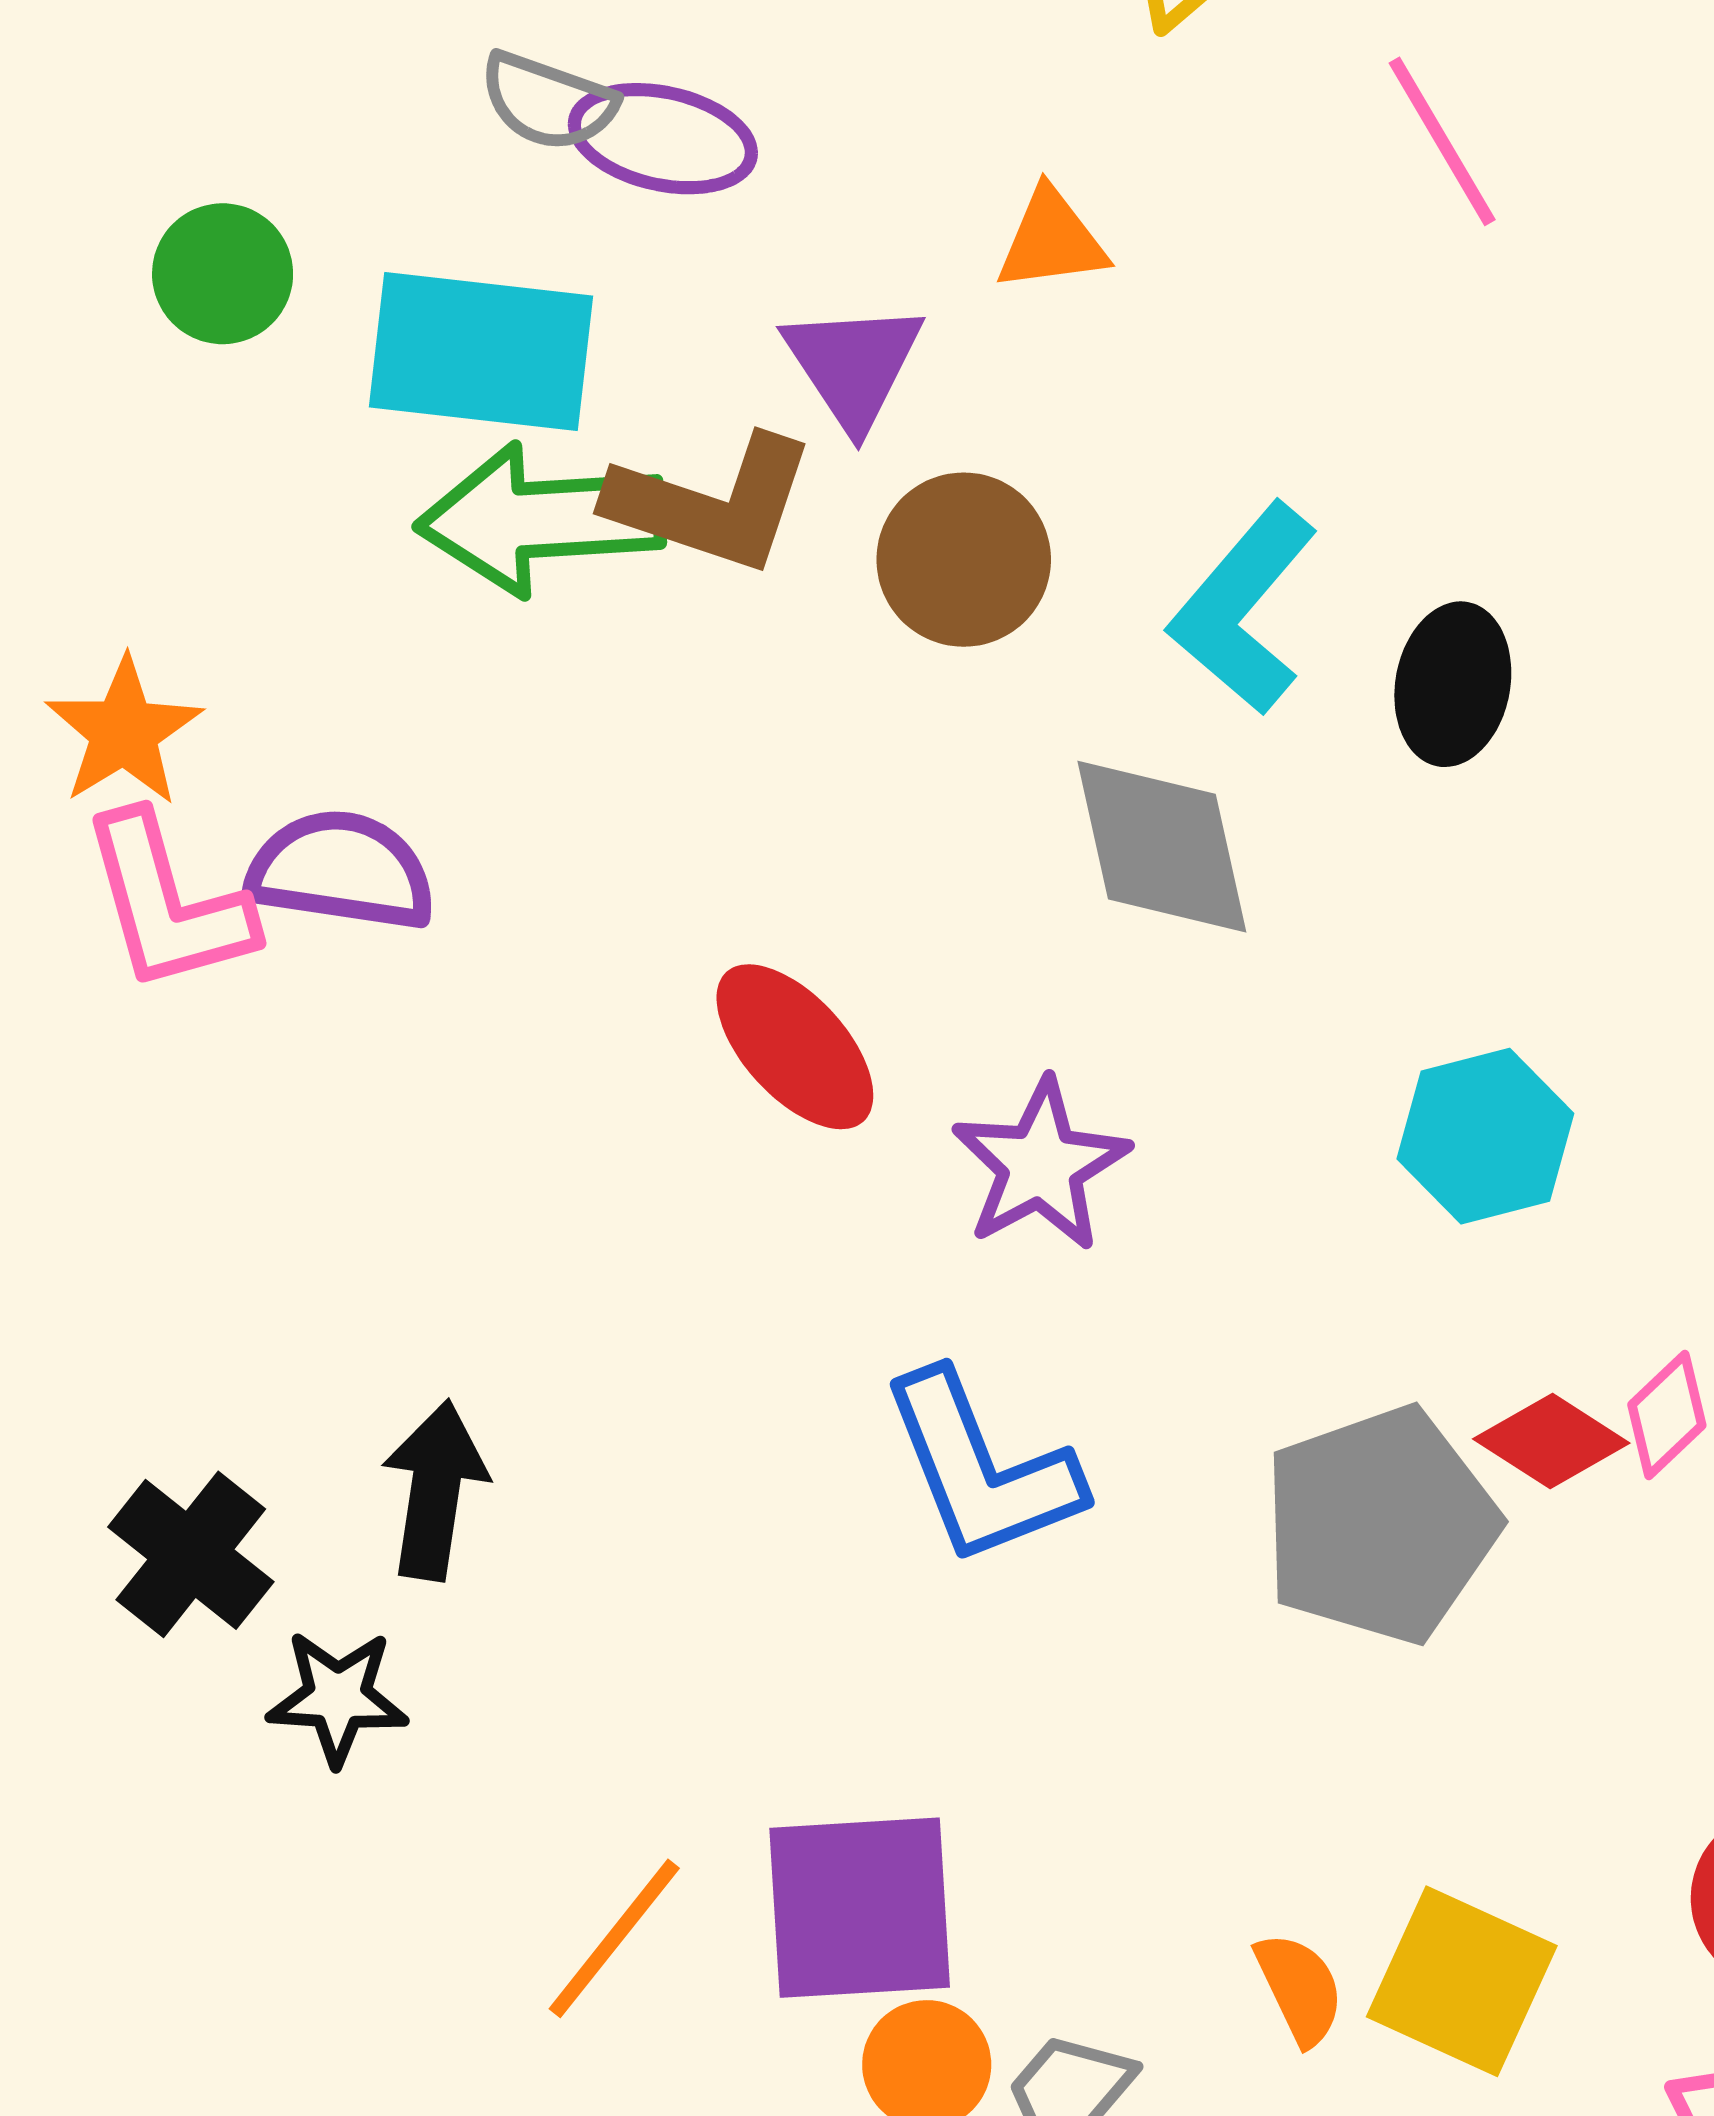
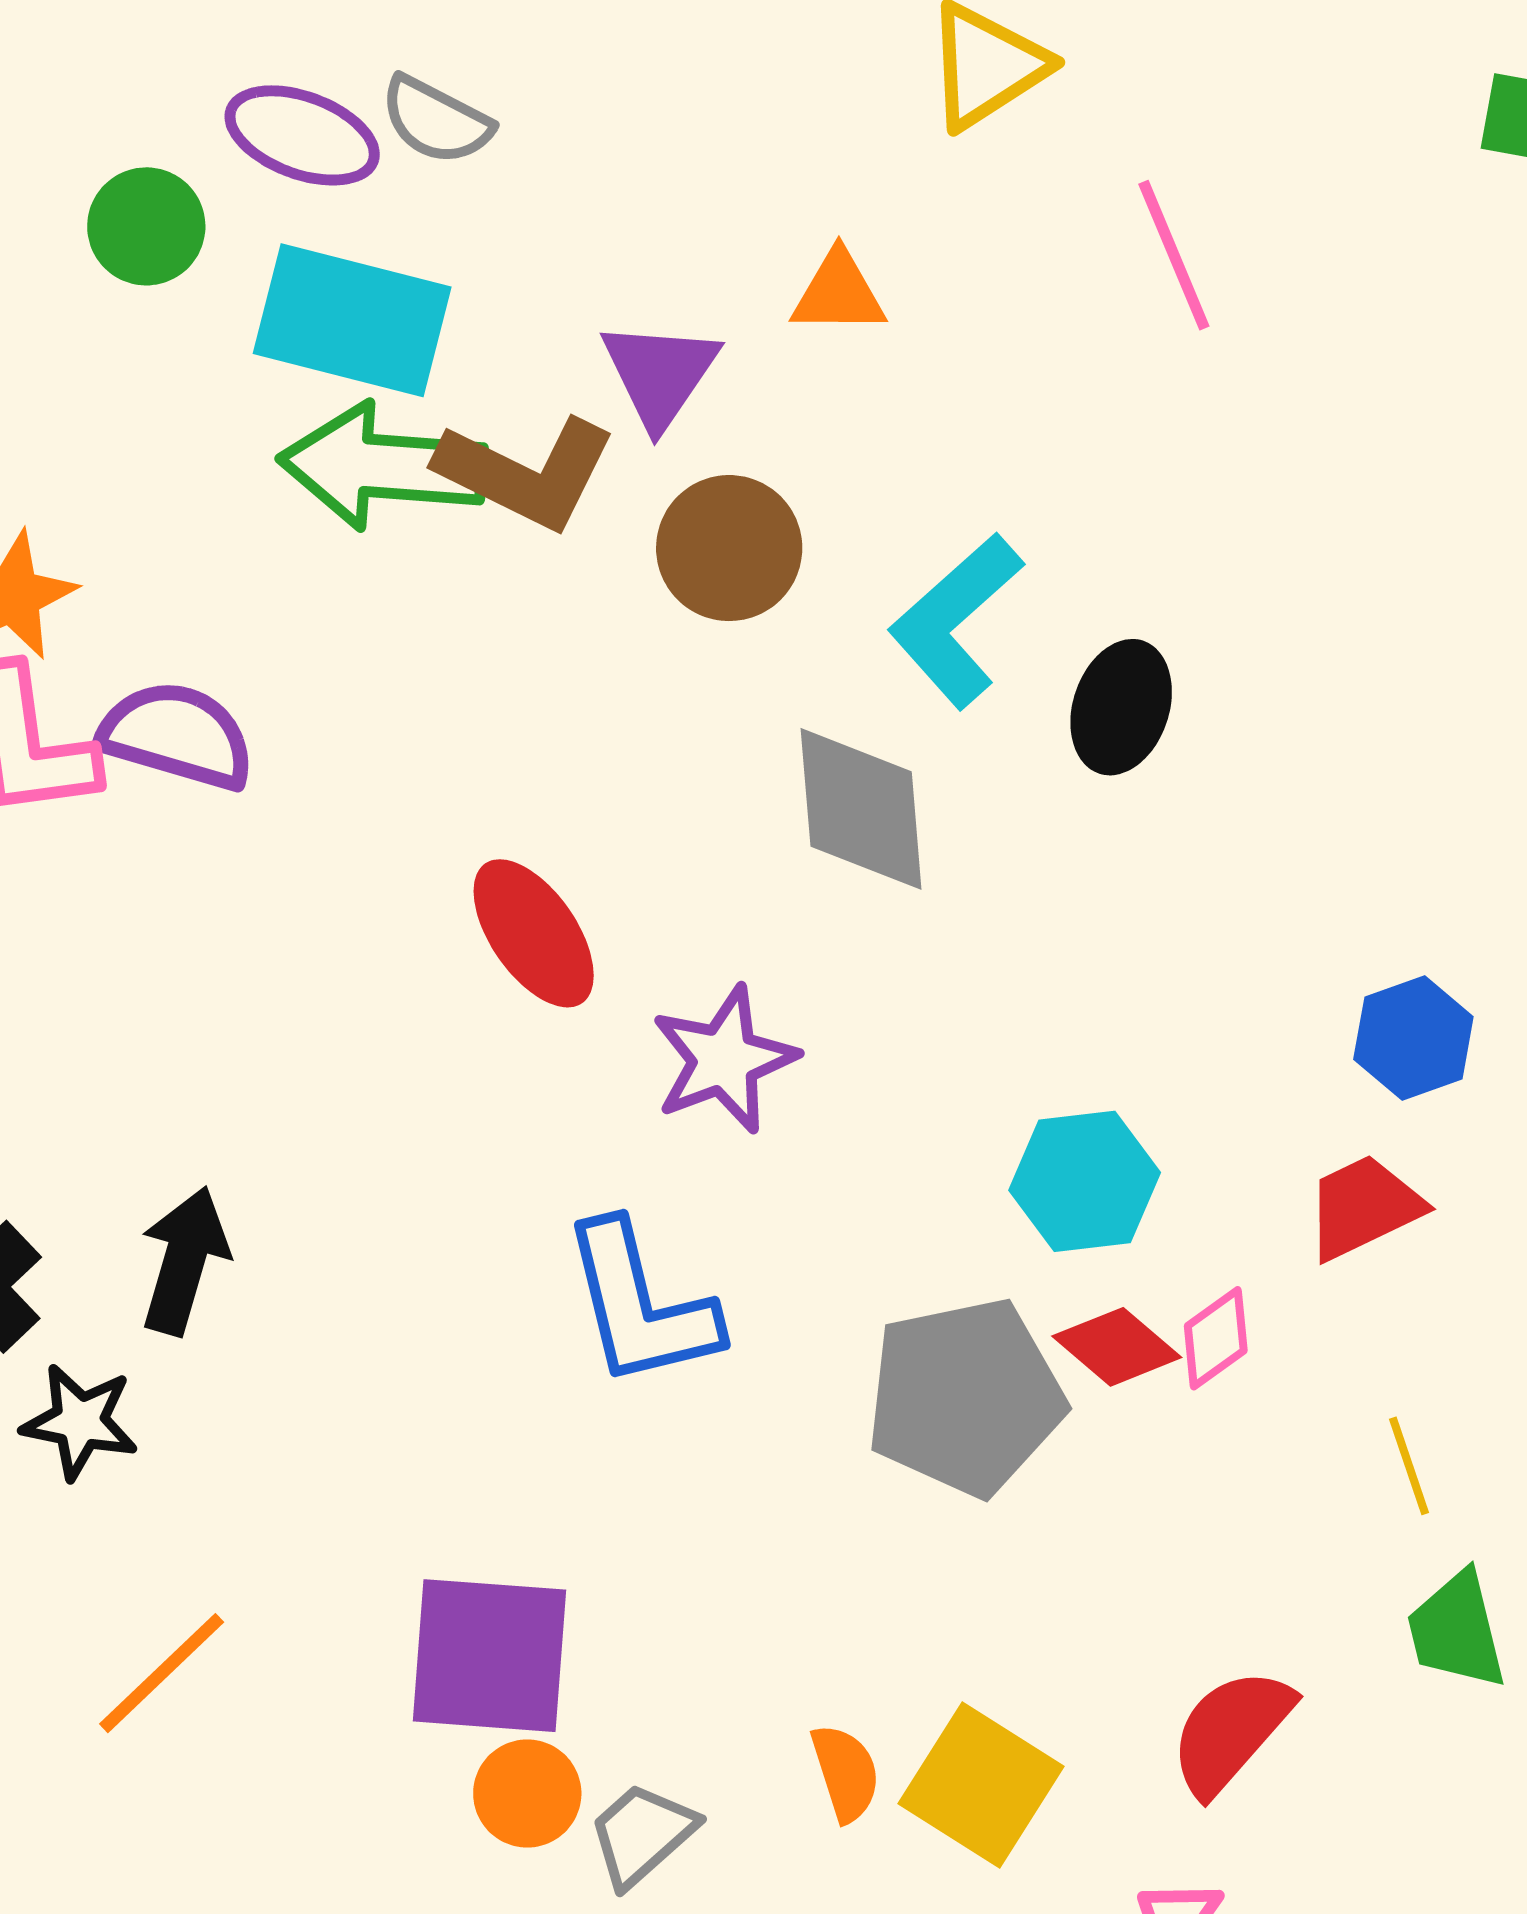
purple ellipse: (663, 139) -> (302, 135), moved
cyan hexagon: (1485, 1136) -> (1085, 1181), moved
orange line: (614, 1938) -> (162, 1673), moved

